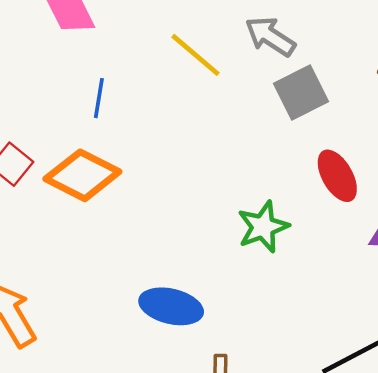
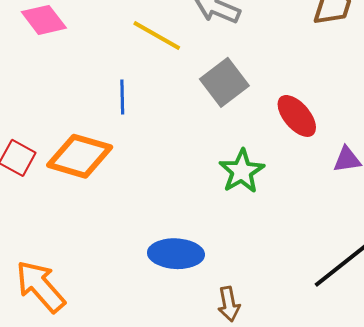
gray square: (301, 92) -> (224, 82), moved
blue line: (99, 98) -> (122, 97), moved

